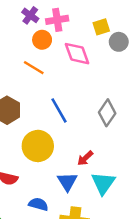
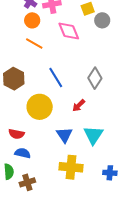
orange circle: (42, 40) -> (32, 20), moved
red arrow: (85, 158) -> (79, 105), moved
blue semicircle: (38, 204) -> (23, 153), moved

